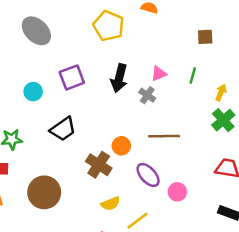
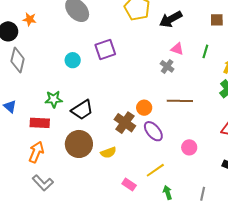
pink triangle: (159, 74) -> (177, 49), turned 40
black arrow: (119, 78) -> (171, 19), moved, turned 45
black trapezoid: (63, 129) -> (82, 110), moved
purple ellipse: (148, 175) -> (153, 131), moved
yellow semicircle: (111, 204) -> (108, 153), moved

